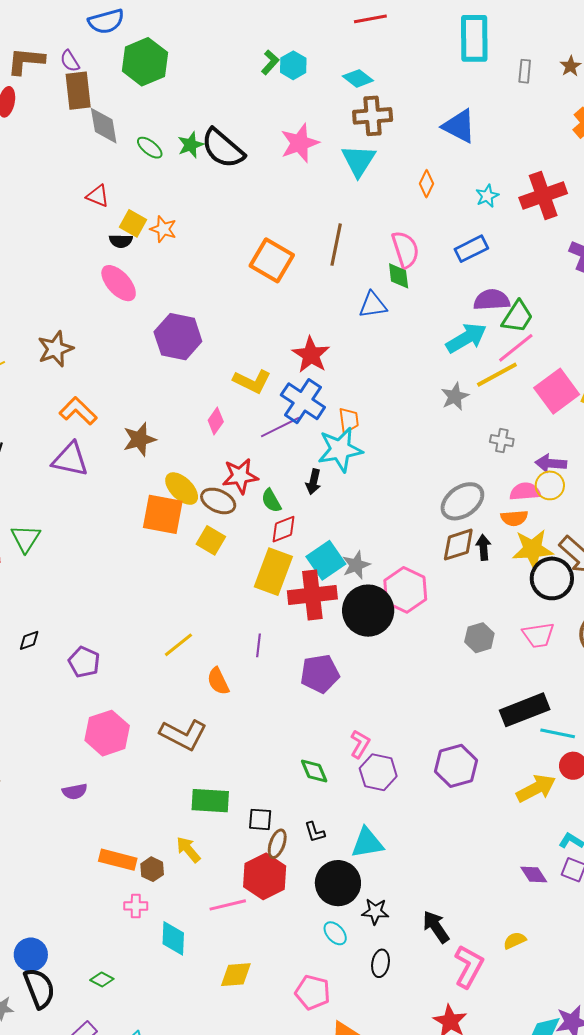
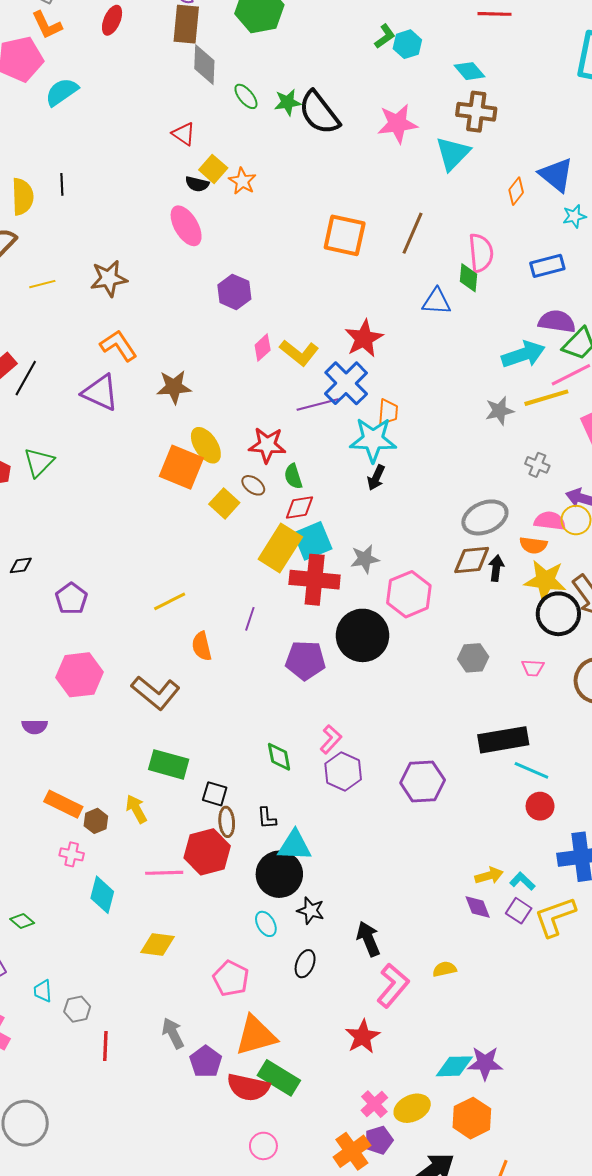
blue triangle: (459, 126) -> (556, 175), moved
orange square: (272, 260) -> (345, 235), turned -30
purple hexagon: (178, 337) -> (234, 292), size x0.7
pink diamond: (216, 421) -> (263, 348), moved
black arrow: (313, 482) -> (376, 478), moved
brown ellipse: (218, 501) -> (253, 485), moved, size x0.7
cyan square: (326, 560) -> (313, 541), moved
black circle: (368, 611) -> (363, 635), moved
pink trapezoid: (538, 635) -> (533, 668), size x0.7
yellow arrow: (536, 788) -> (489, 876), moved, size x0.7
cyan triangle: (367, 843) -> (294, 846), moved
brown ellipse: (277, 844) -> (227, 822), turned -36

